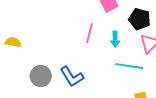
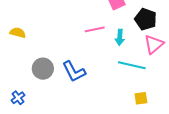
pink line: (90, 33) -> (95, 29), turned 60

